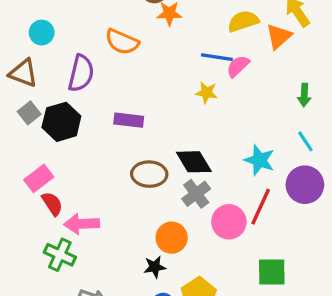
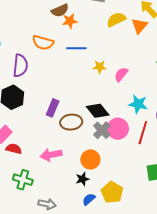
blue line: (217, 57) -> (76, 48), moved
pink semicircle: (238, 66) -> (121, 74), moved
purple rectangle: (129, 120) -> (53, 108), moved, turned -66
red semicircle: (52, 204) -> (14, 149), turned -35
pink circle: (229, 222) -> (118, 129), moved
pink arrow: (82, 224) -> (51, 155), moved

